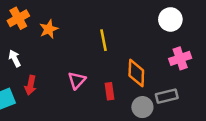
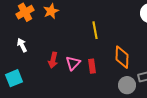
orange star: (49, 29) -> (51, 11), moved
red arrow: (30, 85) -> (53, 60), moved
red rectangle: (110, 91) -> (92, 66), moved

